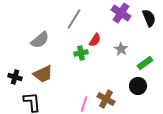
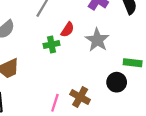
gray star: (121, 49) -> (97, 40), size x1.5
green rectangle: (145, 63) -> (133, 63), moved, turned 42

